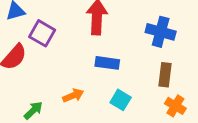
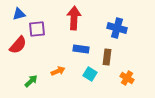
purple square: (42, 33) -> (37, 29), turned -36
brown rectangle: (165, 75) -> (107, 57), moved

